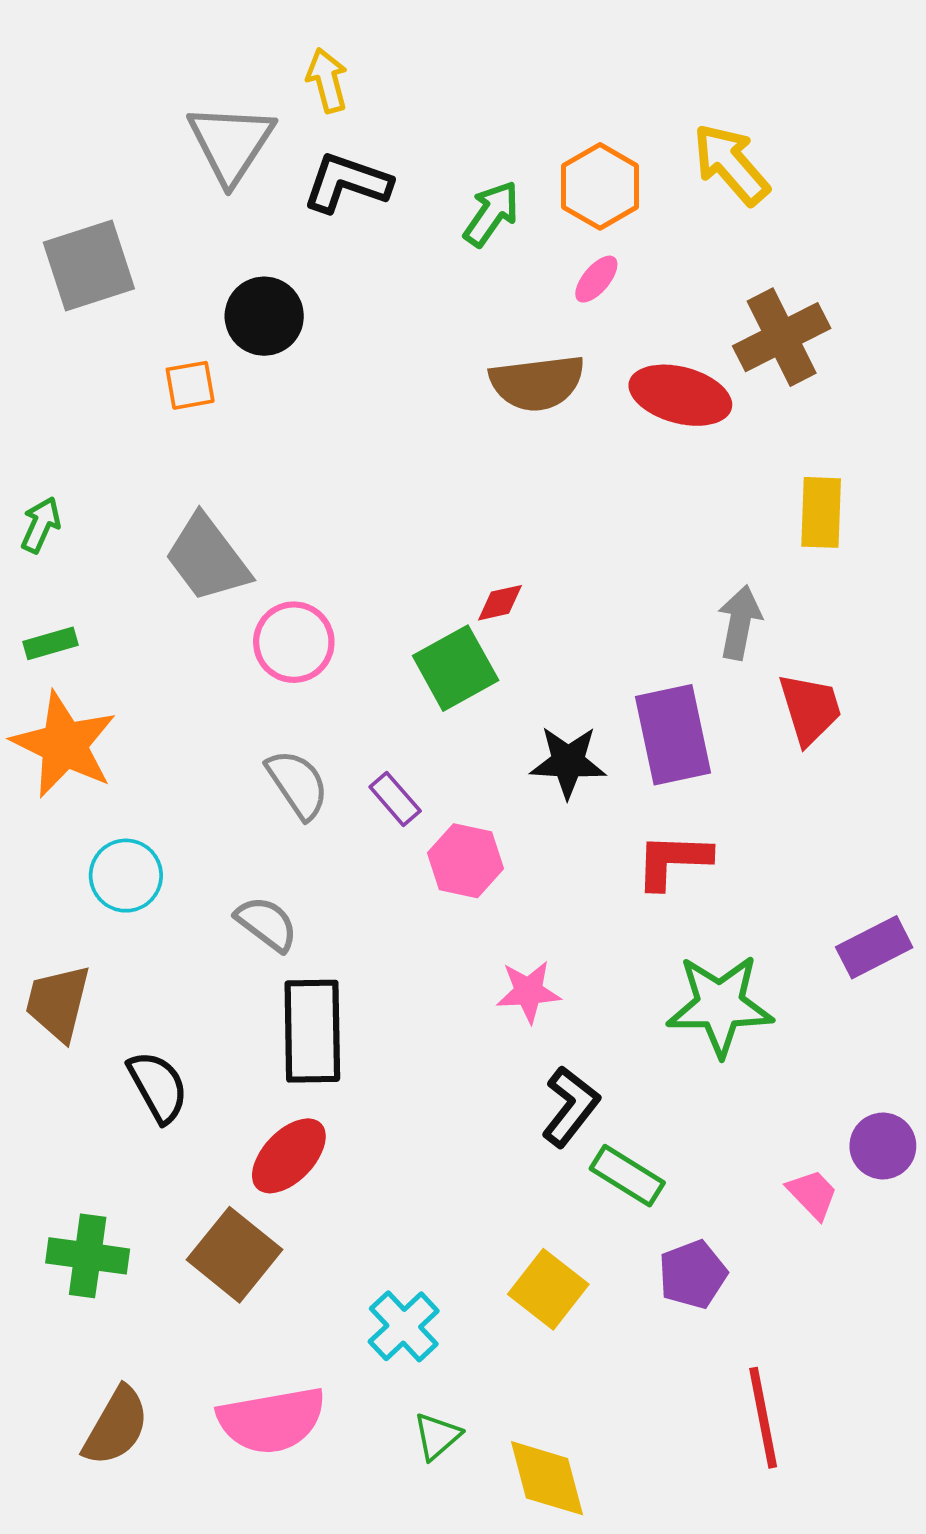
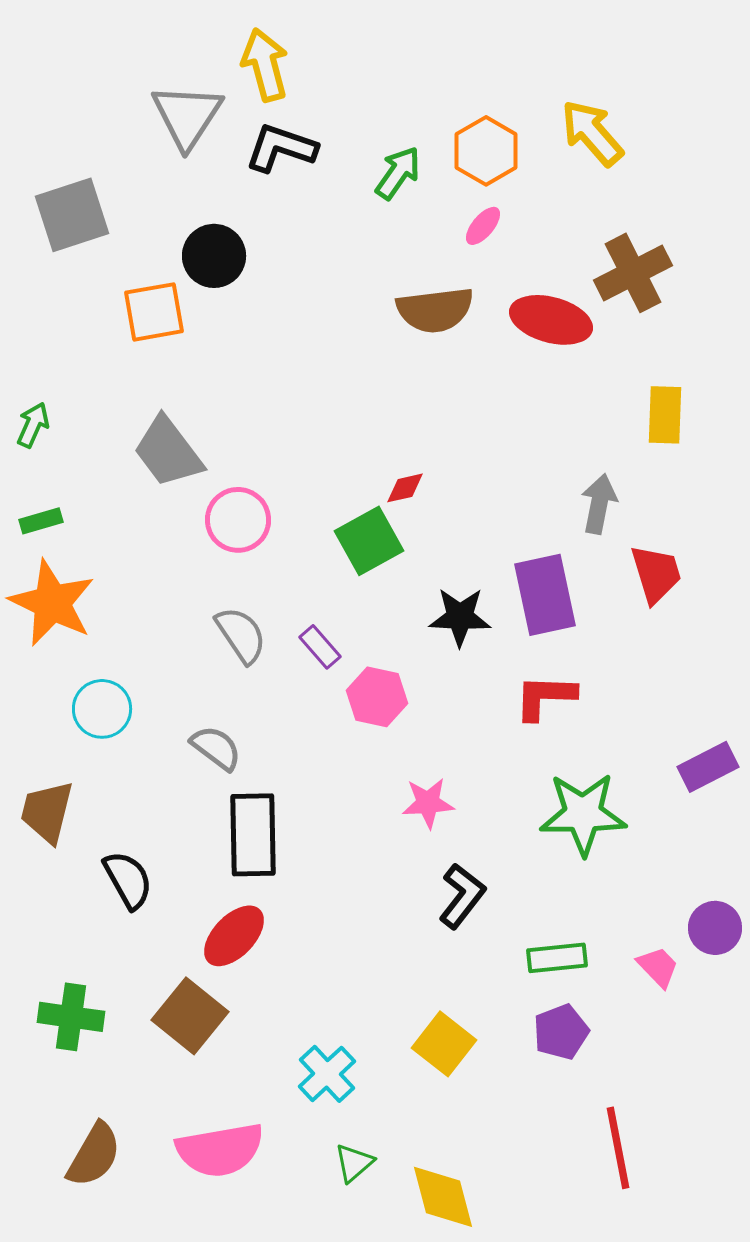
yellow arrow: (327, 80) -> (265, 65), size x1.4
orange square: (190, 385) -> (154, 312), size x1.5
green rectangle: (627, 1176) -> (557, 958), moved, turned -38

